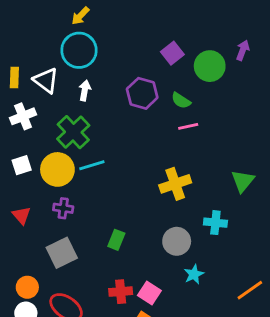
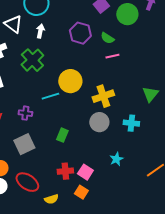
cyan line: (92, 165) -> (50, 96), moved
yellow circle: (57, 169) -> (70, 81), moved
gray circle: (177, 241) -> (99, 122), moved

